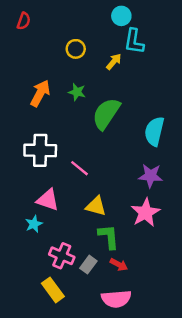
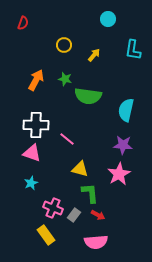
cyan circle: (121, 16) -> (108, 19), moved
cyan L-shape: (134, 41) -> (133, 50), moved
green semicircle: (106, 114) -> (88, 96), turned -116
pink triangle: (48, 200) -> (32, 153), moved

